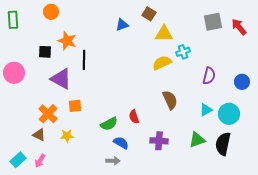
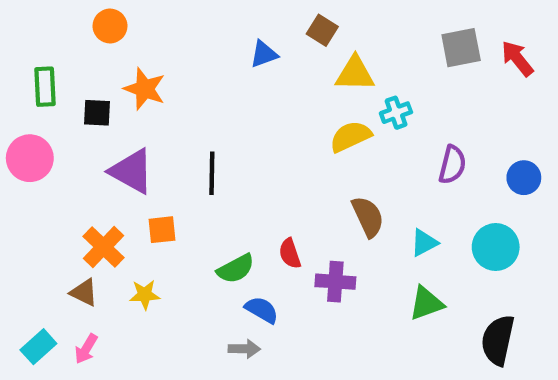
green rectangle: (13, 20) -> (45, 87), moved
black line: (84, 60) -> (212, 173), moved
cyan triangle: (206, 110) -> (424, 243), moved
purple cross: (159, 141) -> (335, 282), moved
black semicircle: (223, 144) -> (498, 340), moved

